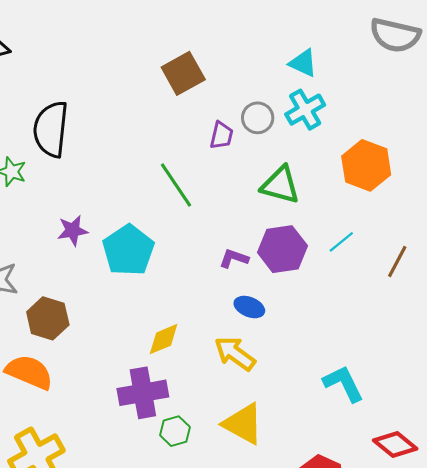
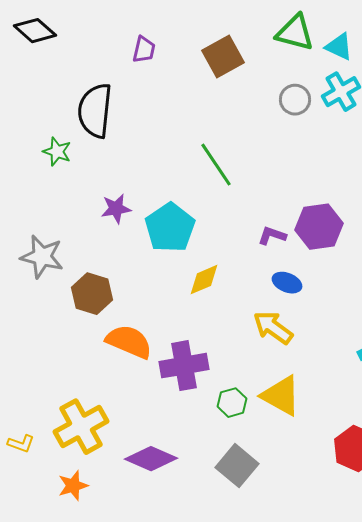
purple trapezoid: (221, 135) -> (144, 50), moved
green triangle: (280, 185) -> (295, 33), moved
yellow diamond: (164, 339) -> (204, 280), moved
orange semicircle: (29, 372) -> (129, 342), moved
green hexagon: (175, 431) -> (232, 403), moved

